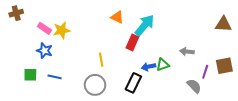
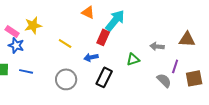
brown triangle: (223, 24) -> (187, 39), moved
pink rectangle: (44, 28) -> (12, 31), moved
yellow line: (101, 60) -> (65, 43), moved, turned -48
brown square: (224, 66) -> (194, 78), moved
blue arrow: (149, 67) -> (91, 57), moved

